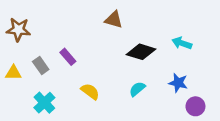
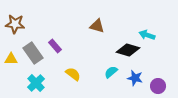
brown triangle: (114, 20) -> (97, 26), moved
black diamond: (141, 52) -> (128, 50), moved
gray rectangle: (41, 65) -> (33, 53), size x1.5
blue star: (178, 83) -> (135, 78), moved

